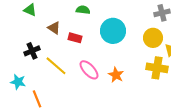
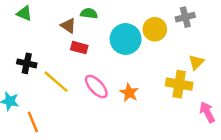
brown triangle: (54, 28) -> (68, 26), moved
yellow circle: (153, 38) -> (155, 29), moved
black cross: (32, 51) -> (27, 63), turned 35

